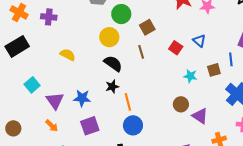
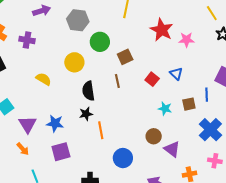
yellow circle: (109, 37) -> (74, 62), moved
black semicircle: (113, 64) -> (88, 91), turned -138
blue circle: (133, 125) -> (123, 158), moved

